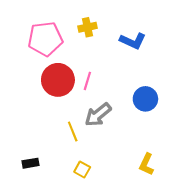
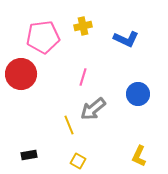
red circle: (58, 80) -> (21, 74), moved

